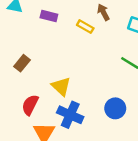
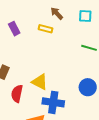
purple rectangle: (49, 16) -> (14, 29), turned 64
red semicircle: (30, 105) -> (17, 94), moved

